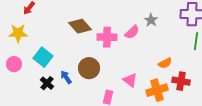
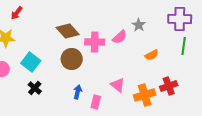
orange semicircle: (165, 63) -> (152, 55), moved
brown circle: (89, 68) -> (72, 59), moved
blue arrow: (66, 77) -> (78, 92), moved, turned 48
red cross: (181, 81) -> (169, 86), turned -30

